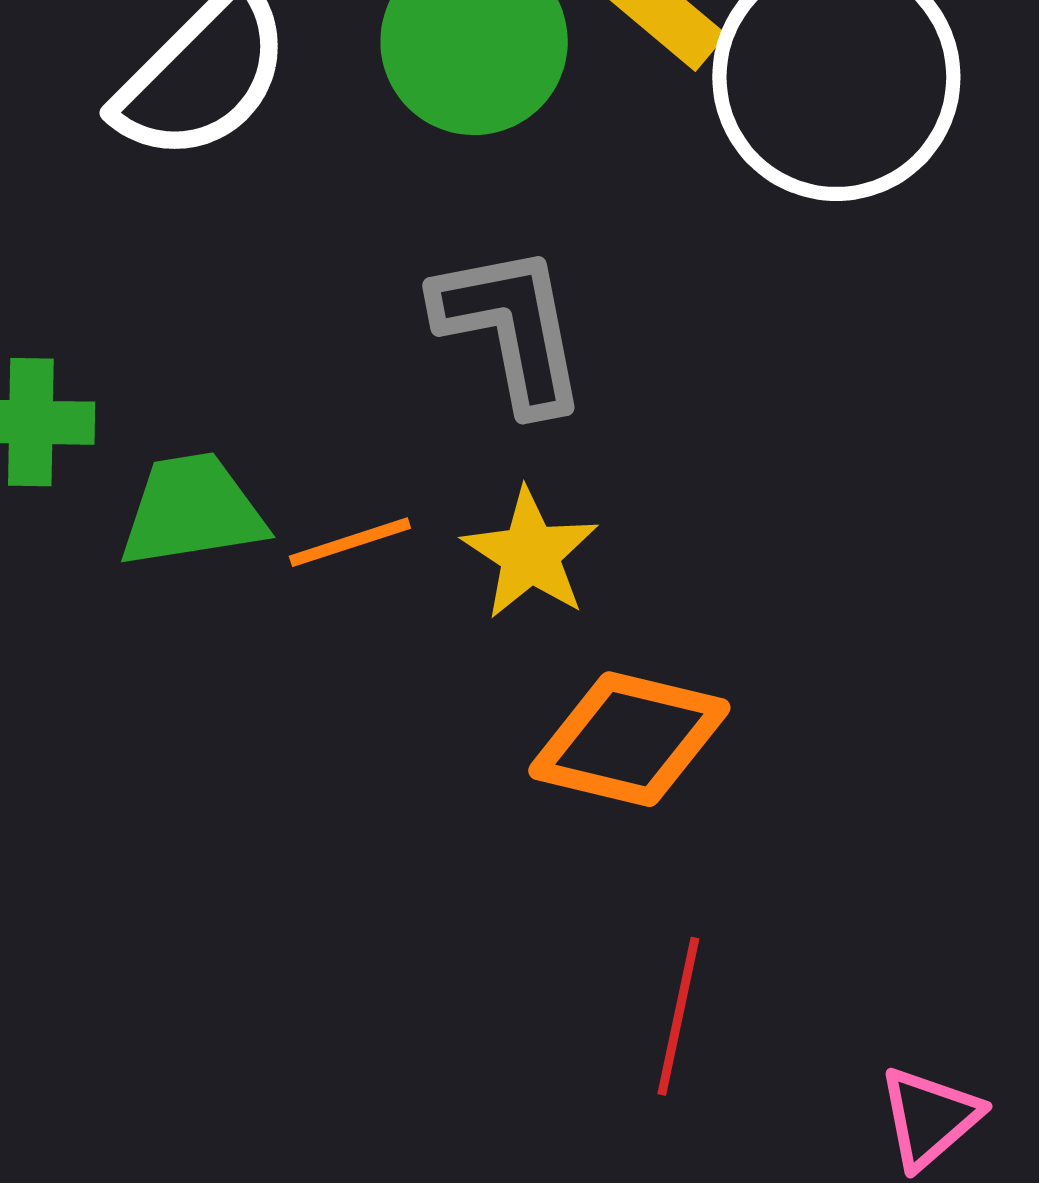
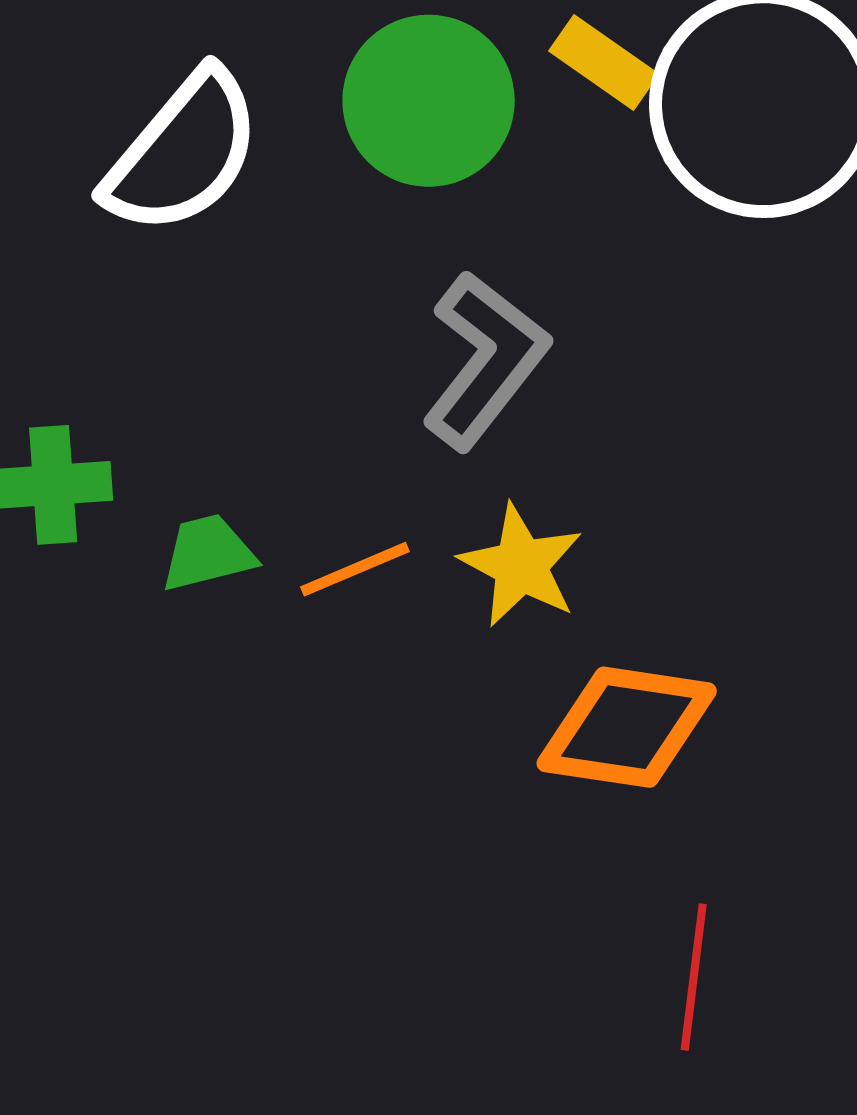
gray L-shape: (511, 328) -> (485, 360), turned 54
green trapezoid: (192, 511) -> (208, 553), size x0.7

